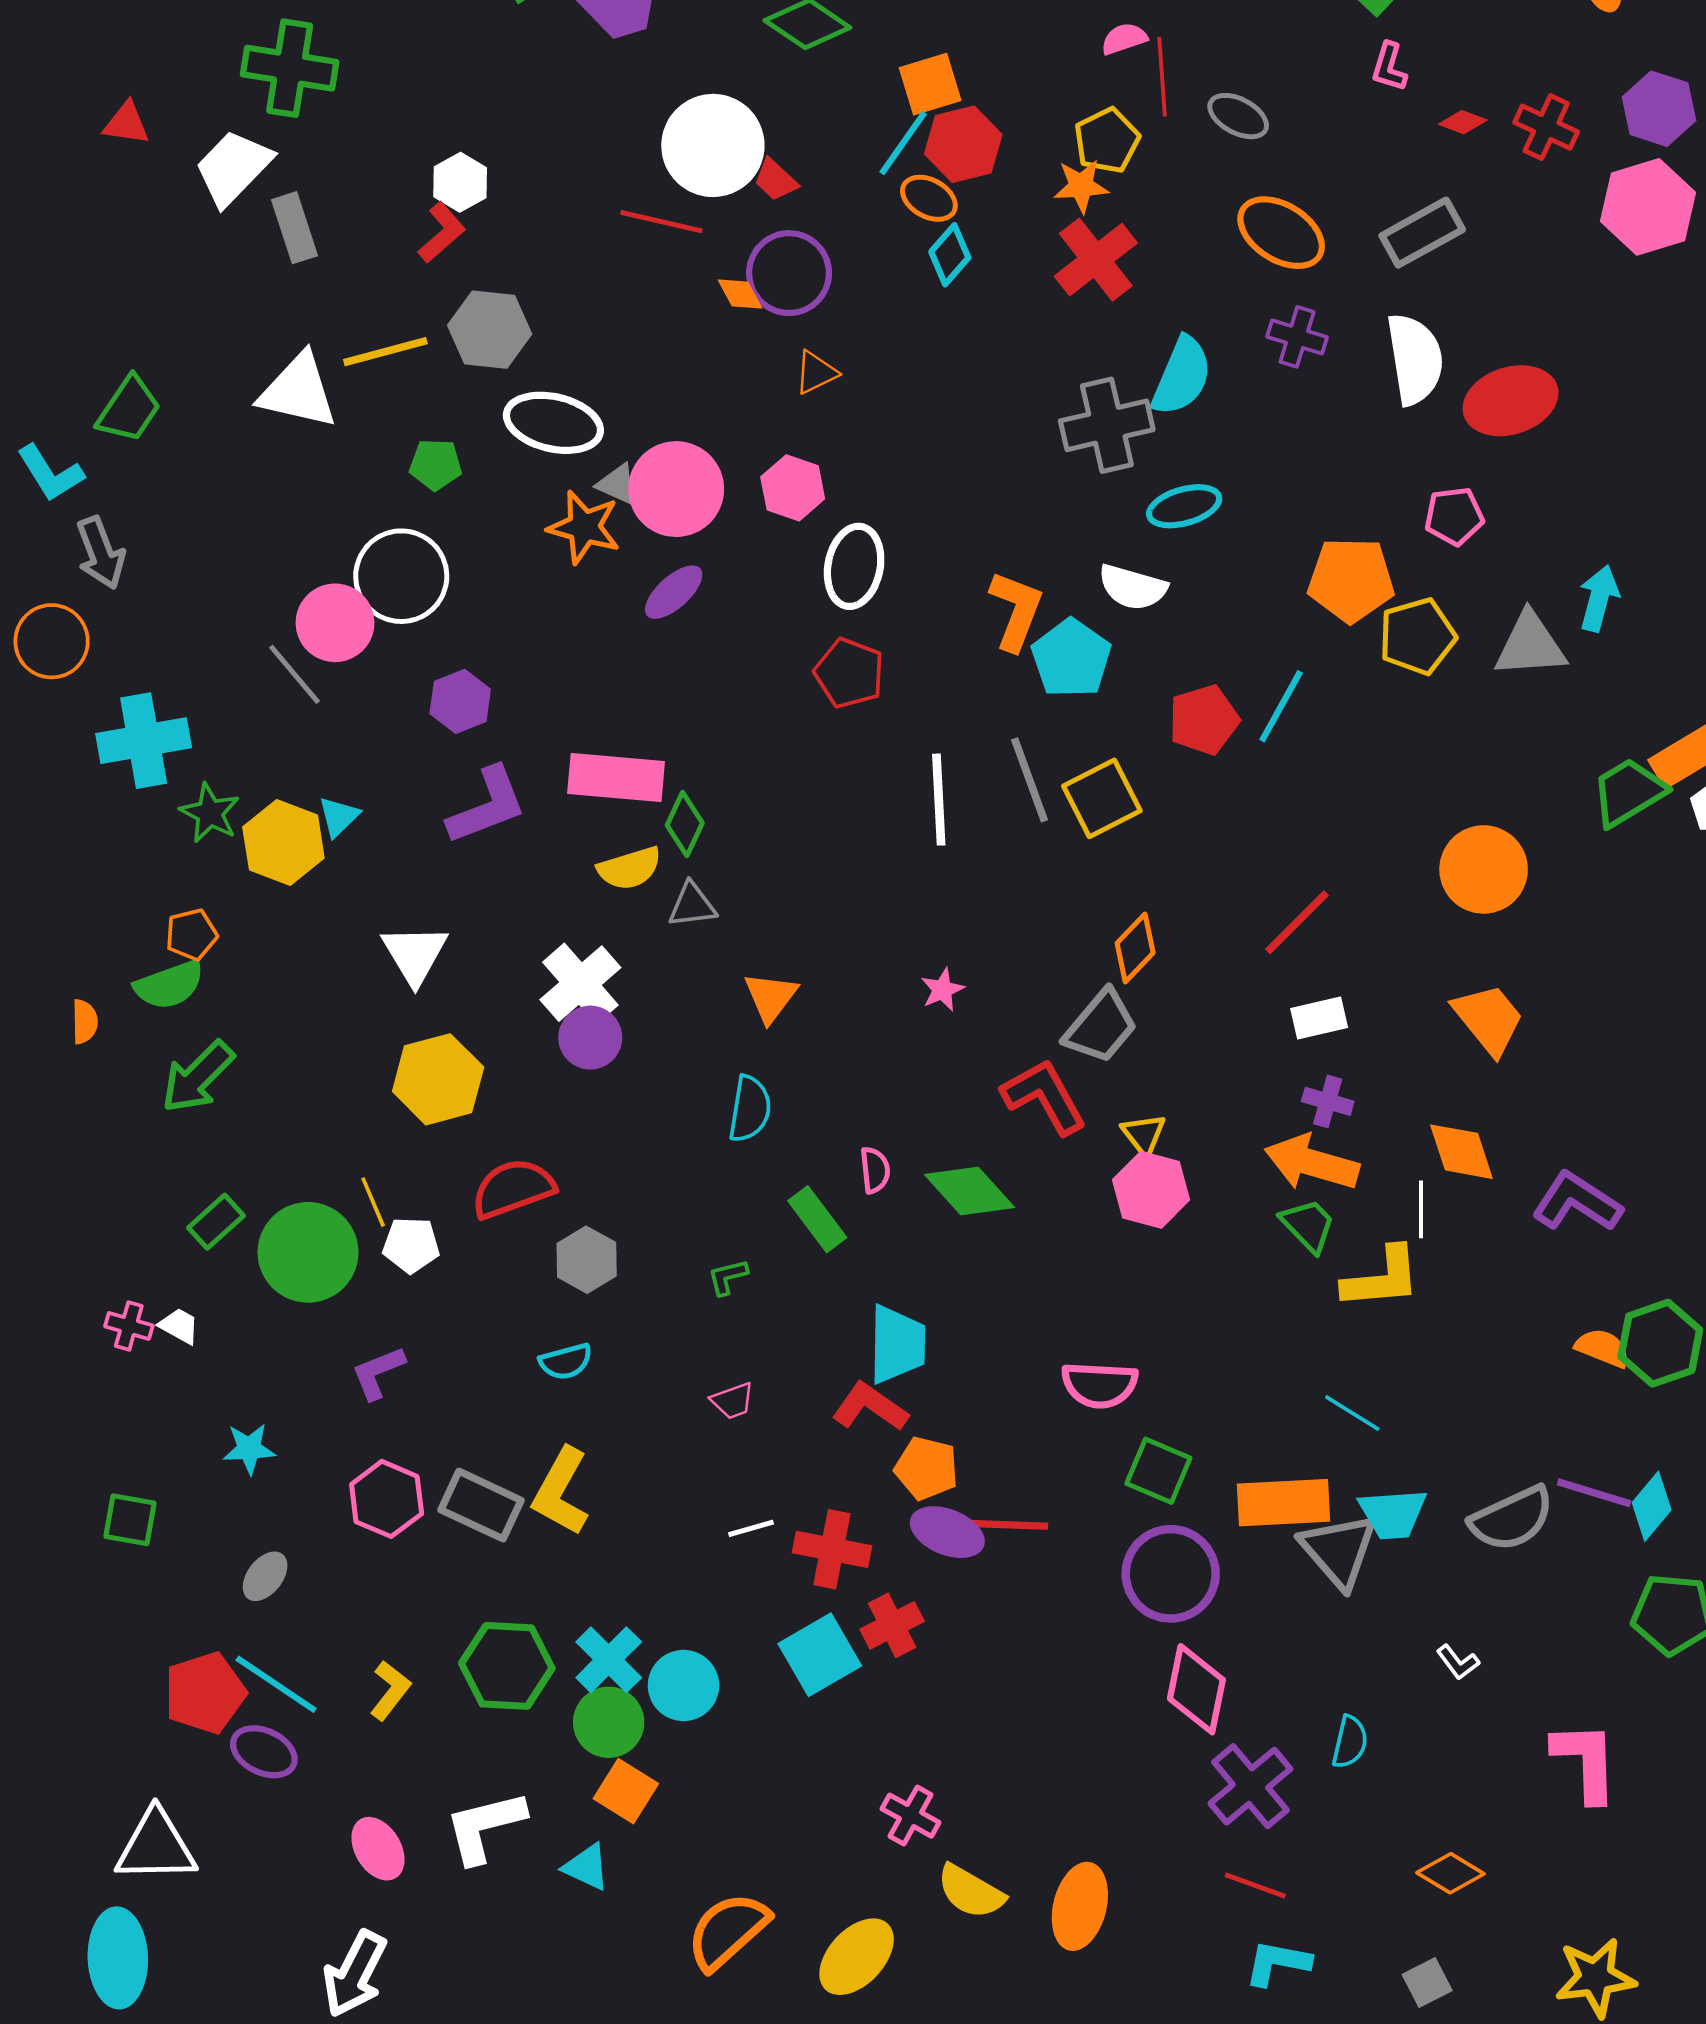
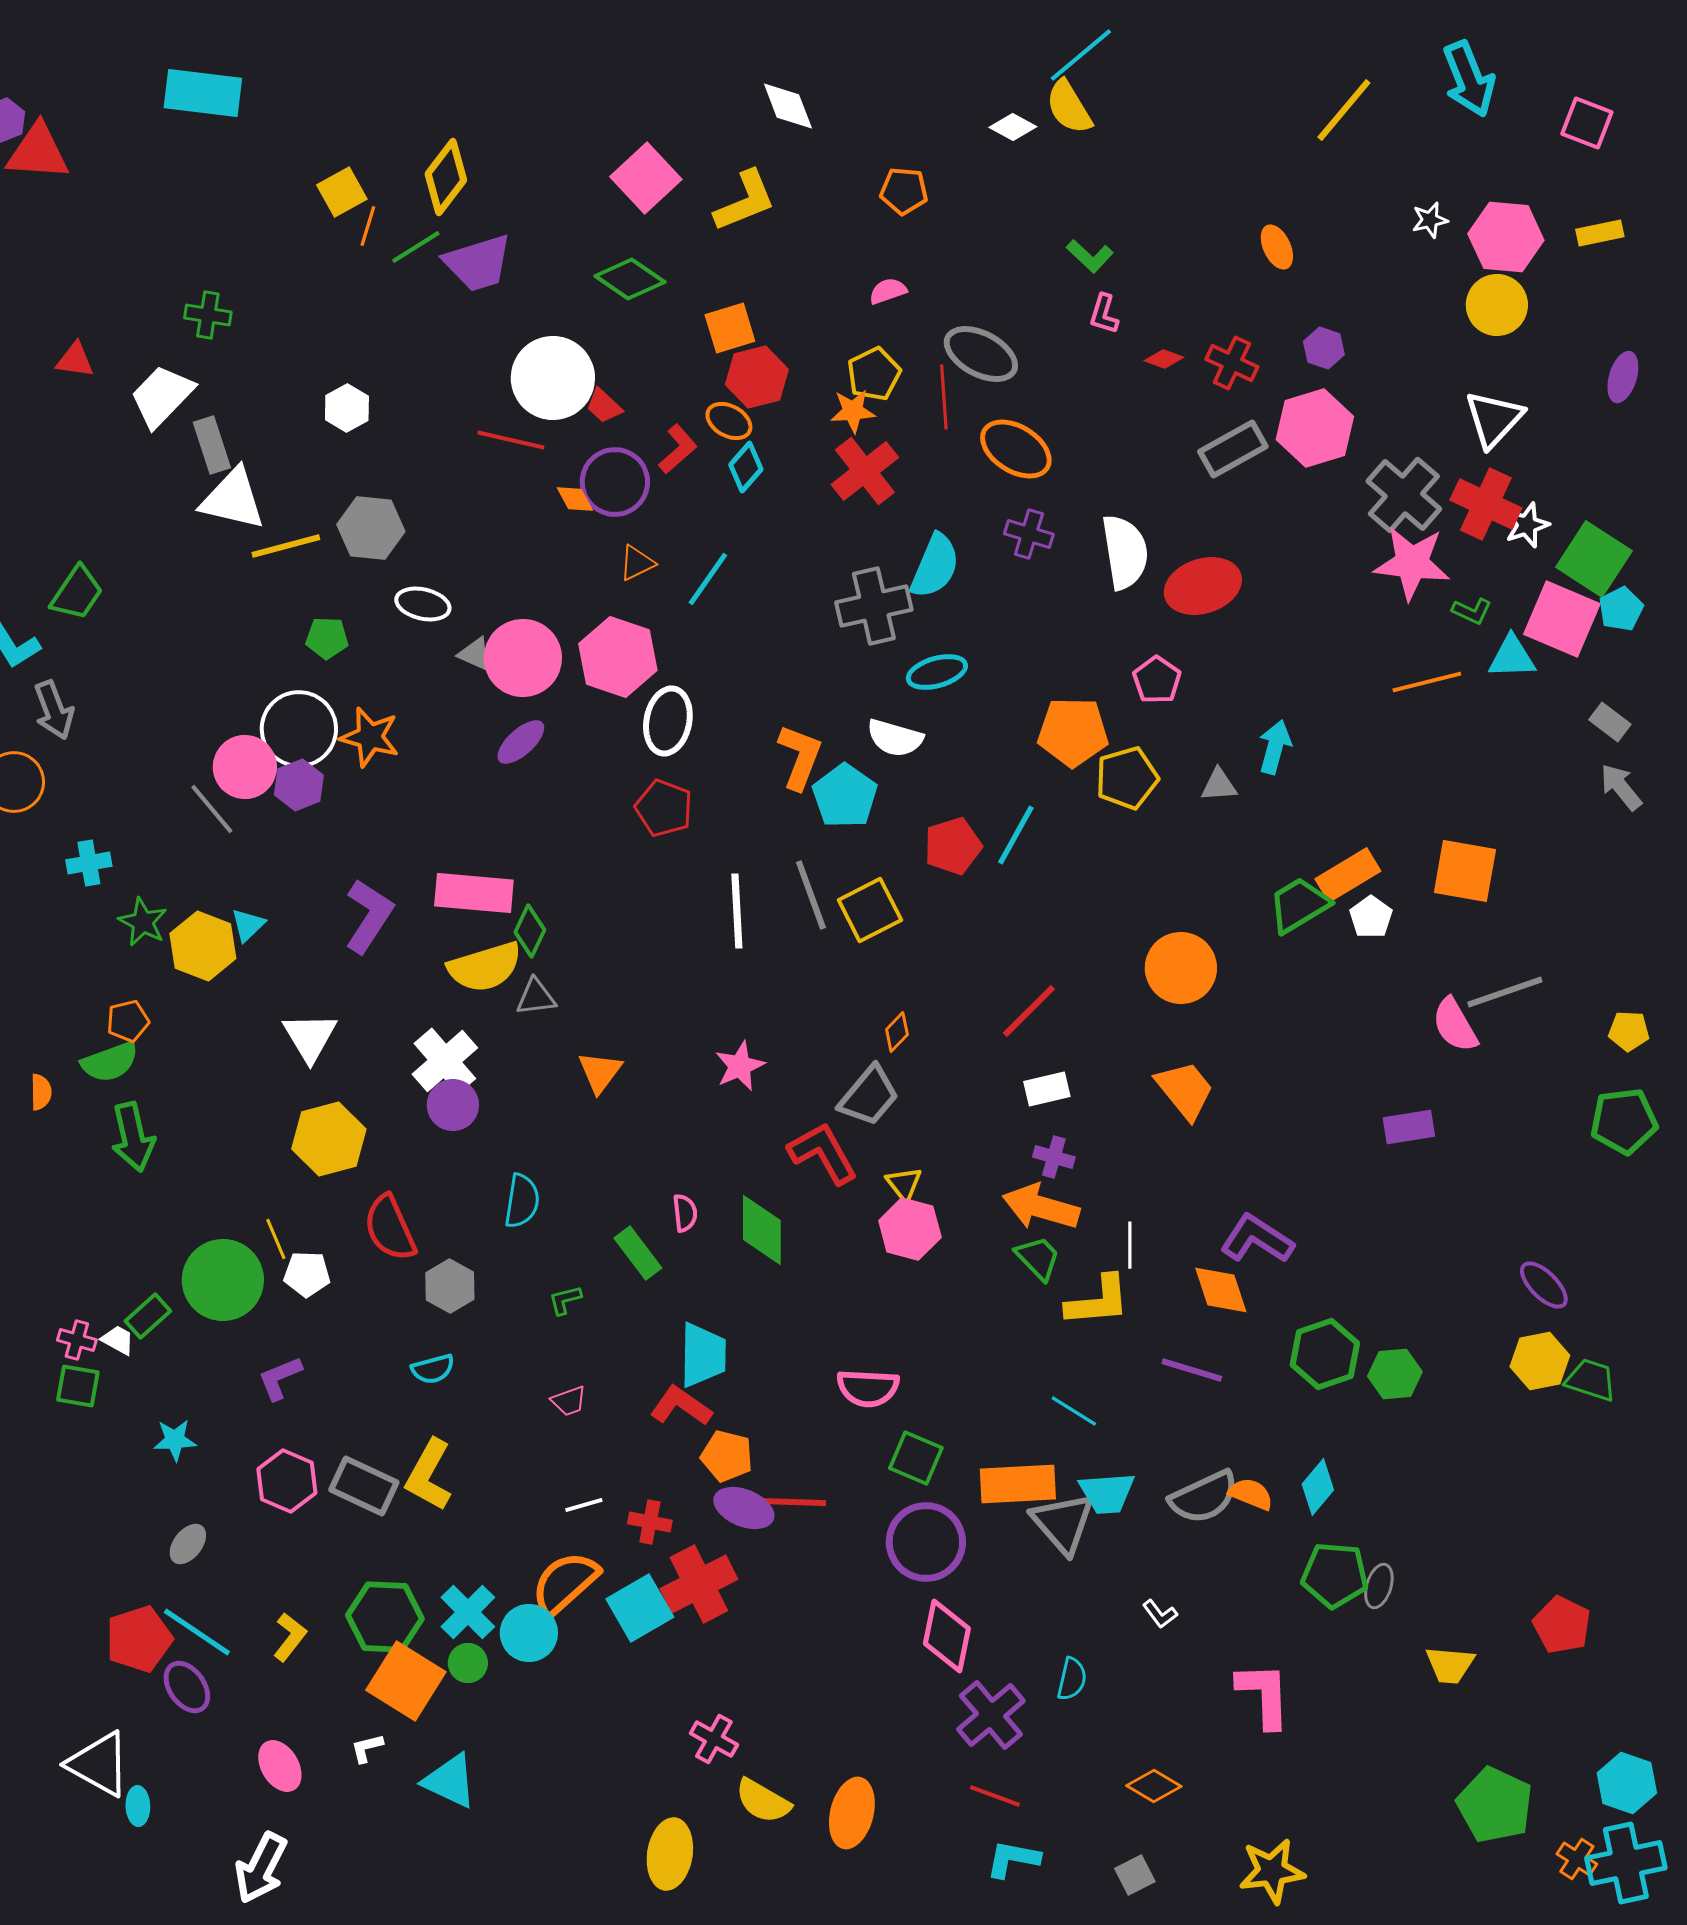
green cross: (290, 68) -> (208, 315), size x0.6
red line: (1162, 77) -> (944, 397), moved
purple hexagon: (1659, 109) -> (1324, 348), size x0.7
gray ellipse: (1238, 116) -> (981, 354), size x1.5
cyan line: (903, 143) -> (708, 579), moved
red L-shape: (442, 233) -> (678, 449), moved
gray rectangle: (1422, 233) -> (1233, 449), moved
white triangle: (298, 391) -> (233, 499), moved
white ellipse: (553, 423) -> (423, 604), size x0.7
pink hexagon: (793, 488) -> (618, 657), size x1.5
pink pentagon: (1454, 516) -> (1157, 680), turned -30
orange star: (584, 527) -> (370, 737), moved
gray triangle: (1530, 645) -> (1219, 785), size x0.6
purple hexagon: (460, 701) -> (299, 785), moved
cyan cross: (144, 741) -> (89, 863), size x0.6
purple L-shape: (487, 806) -> (369, 916), turned -36
yellow semicircle: (630, 868) -> (485, 967), size x1.4
orange diamond: (1135, 948) -> (897, 1032), size x0.7
pink star: (942, 990) -> (740, 1066), size x1.4
green arrow: (198, 1077) -> (133, 1137), turned -58
cyan semicircle: (750, 1109) -> (522, 1201), moved
orange diamond: (1461, 1152) -> (1221, 1290), moved
red semicircle: (513, 1189) -> (390, 1228), turned -94
green diamond: (969, 1191) -> (762, 1230), turned 42
green rectangle: (216, 1222) -> (148, 1316), moved
orange semicircle: (1603, 1348) -> (1251, 1494), moved
purple line: (1594, 1493) -> (1192, 1370), moved
green square: (130, 1520) -> (78, 1386), moved
red cross: (832, 1549) -> (650, 1522), size x0.7
red cross: (892, 1625) -> (699, 1584), size x1.5
green circle: (609, 1722) -> (468, 1663), size x0.7
purple ellipse: (264, 1752) -> (187, 1687), turned 30
orange square: (626, 1791) -> (406, 1681), moved, size x1.5
white L-shape: (485, 1827) -> (367, 1748), size x0.5
white triangle: (156, 1846) -> (99, 1764), turned 30
cyan triangle: (587, 1867) -> (450, 1781), size x1.4
orange semicircle: (728, 1931) -> (565, 1583), moved
yellow ellipse: (857, 1957) -> (670, 1854), turned -34
cyan ellipse: (118, 1958) -> (138, 1806), moved, size x0.5

